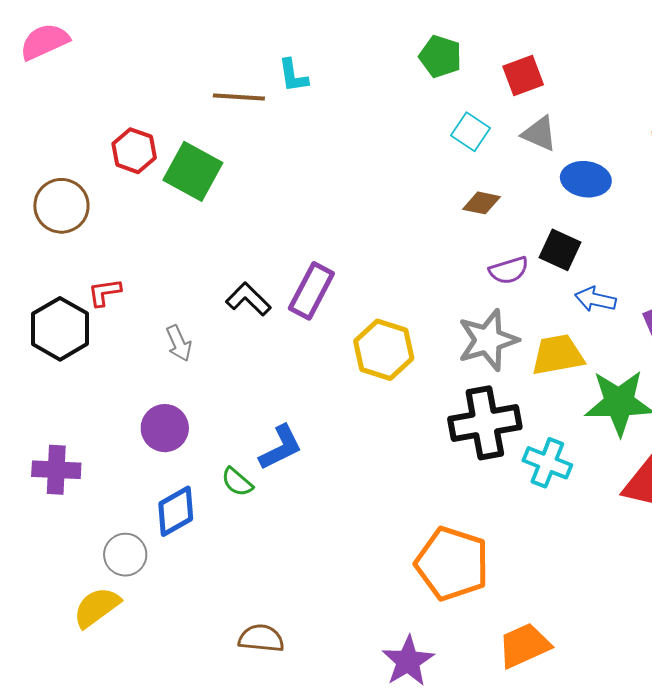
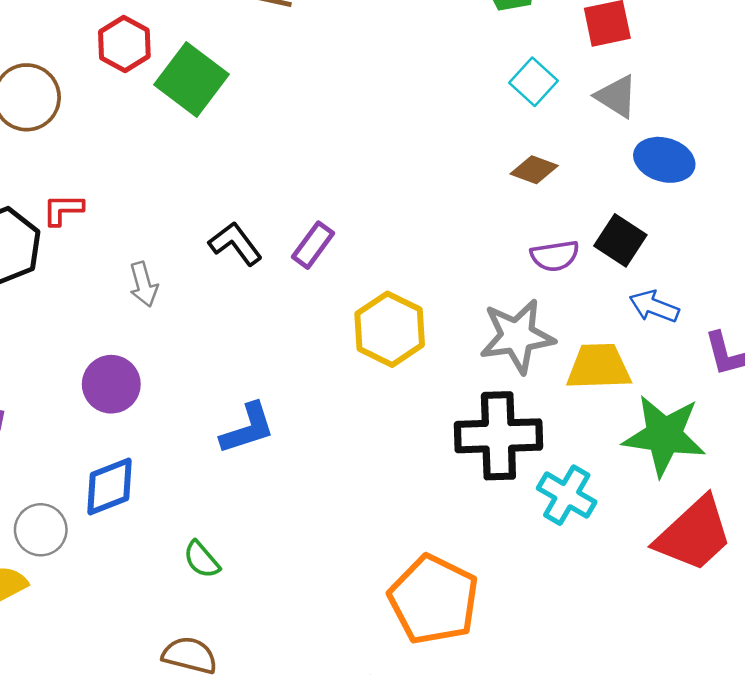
purple rectangle: (311, 291) -> (313, 245), size x0.7
green semicircle: (237, 482) -> (202, 560), moved

